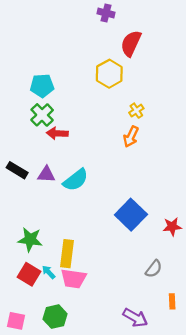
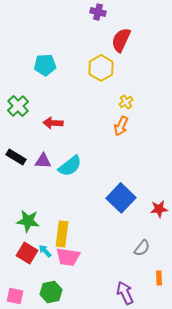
cyan pentagon: (42, 86) -> (45, 65), moved
green cross: (42, 115) -> (18, 106), moved
purple arrow: (135, 318) -> (125, 293), turned -145

